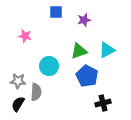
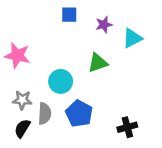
pink star: (25, 36) -> (17, 55), moved, size x1.5
cyan triangle: (107, 50) -> (132, 38), moved
blue pentagon: (87, 76) -> (79, 114), moved

